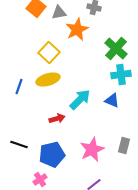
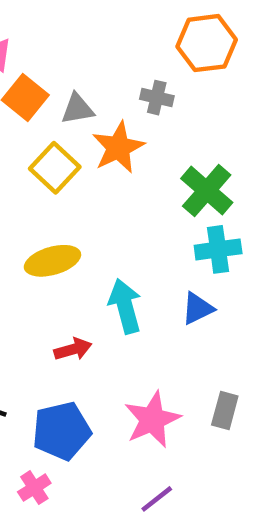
yellow square: (49, 52) -> (55, 168), moved
cyan arrow: (80, 100) -> (125, 306), turned -60
blue triangle: (112, 100) -> (198, 308), turned -49

